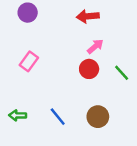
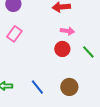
pink arrow: (95, 46) -> (67, 31), turned 48
pink rectangle: (29, 61) -> (14, 34), moved

